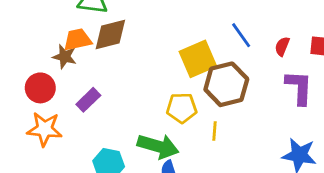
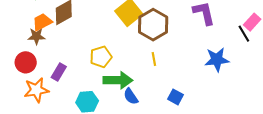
purple rectangle: (88, 100) -> (59, 72), moved
yellow pentagon: (182, 108) -> (101, 57), moved

